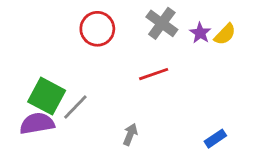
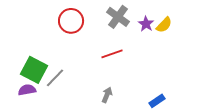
purple semicircle: (37, 123) -> (27, 90), size x0.7
gray arrow: (130, 134) -> (107, 95), moved

